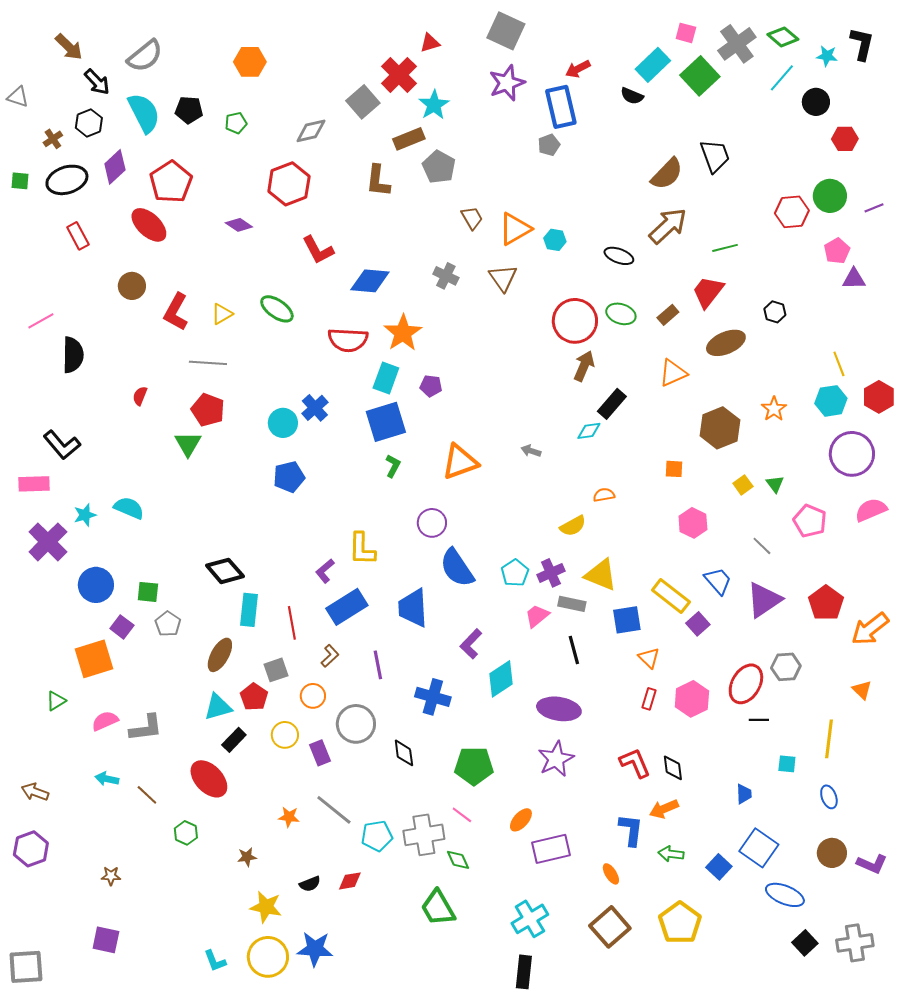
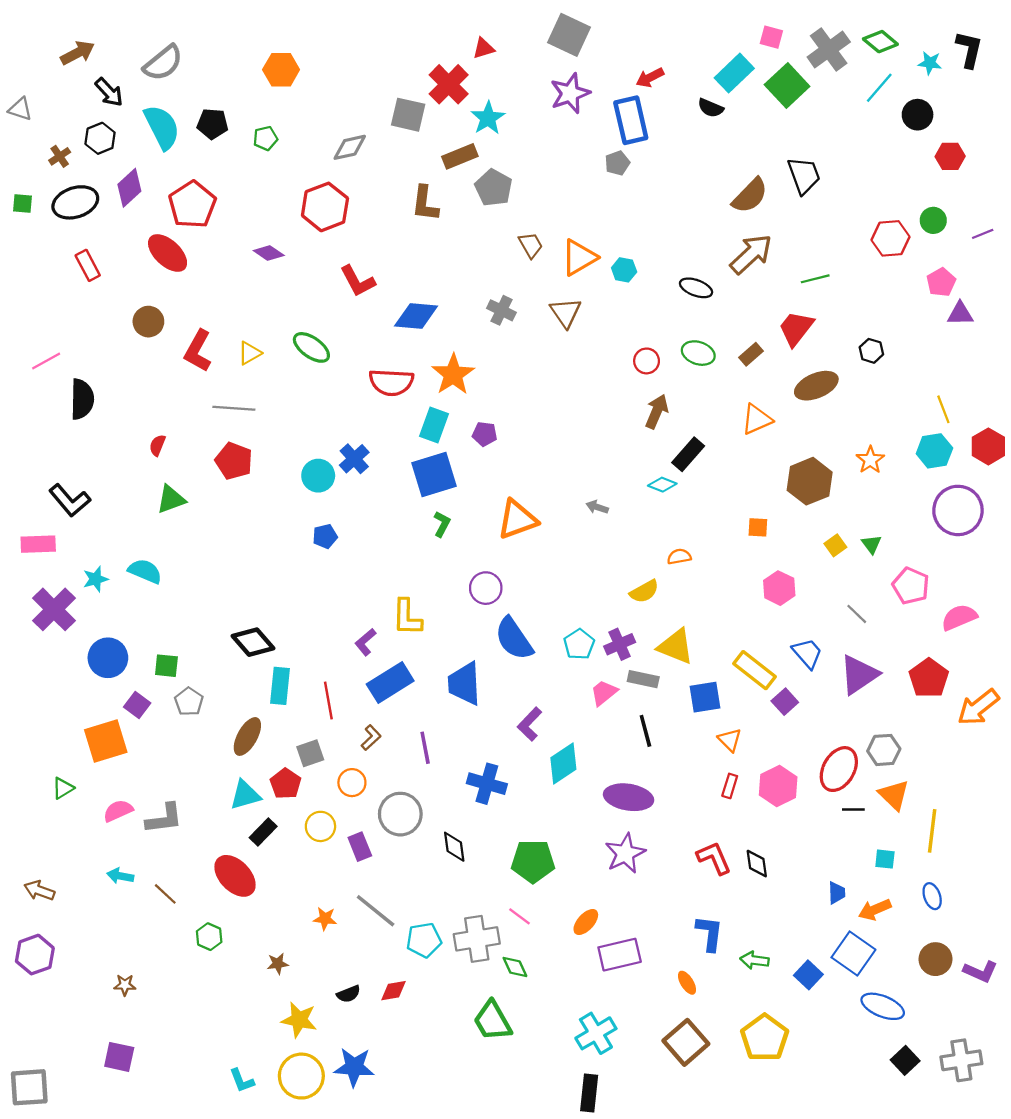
brown arrow: (69, 47) -> (78, 53), turned -72
gray square: (363, 102) -> (408, 115), turned -36
green circle: (830, 196) -> (933, 220), size x0.7
red circle: (575, 321) -> (647, 361), size x0.5
cyan diamond: (589, 431) -> (662, 485), turned 30
green triangle: (188, 444) -> (171, 499), moved, turned 40
blue pentagon: (289, 477) -> (325, 536), size x0.7
pink semicircle: (871, 510) -> (959, 617), moved
orange triangle: (862, 690) -> (894, 795), moved, size x1.4
orange arrow: (664, 809) -> (875, 910), moved

